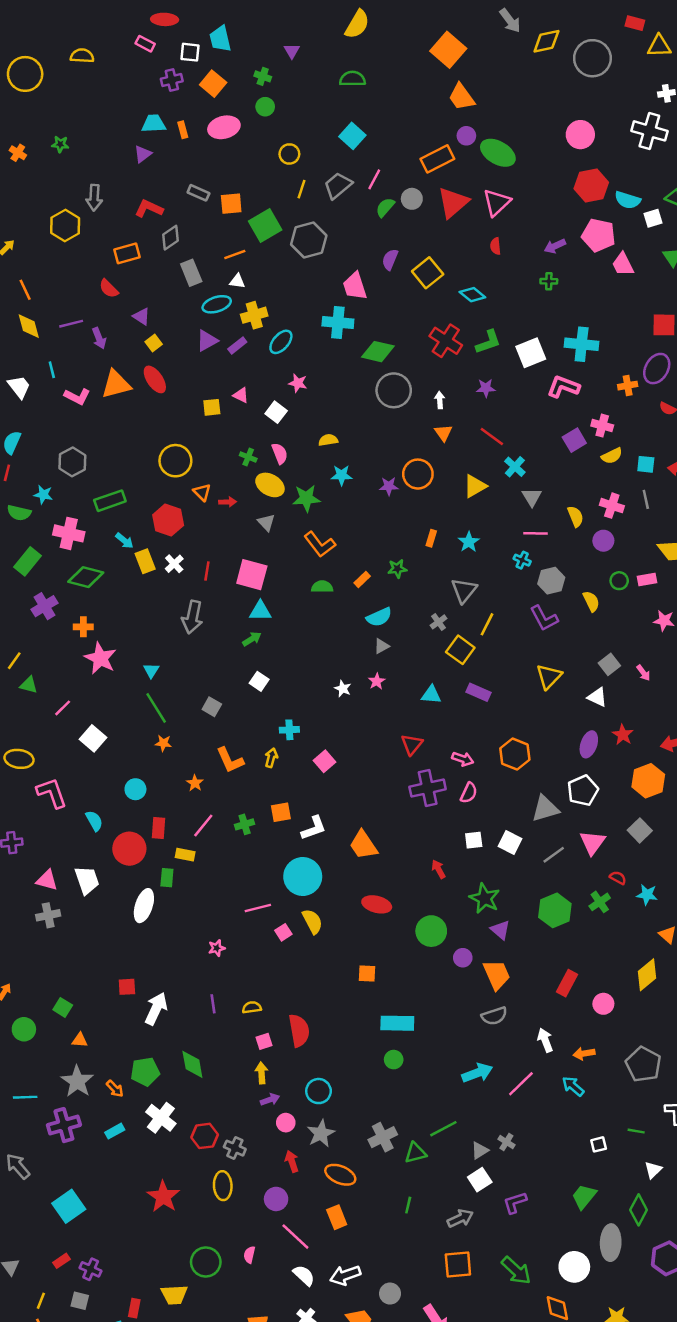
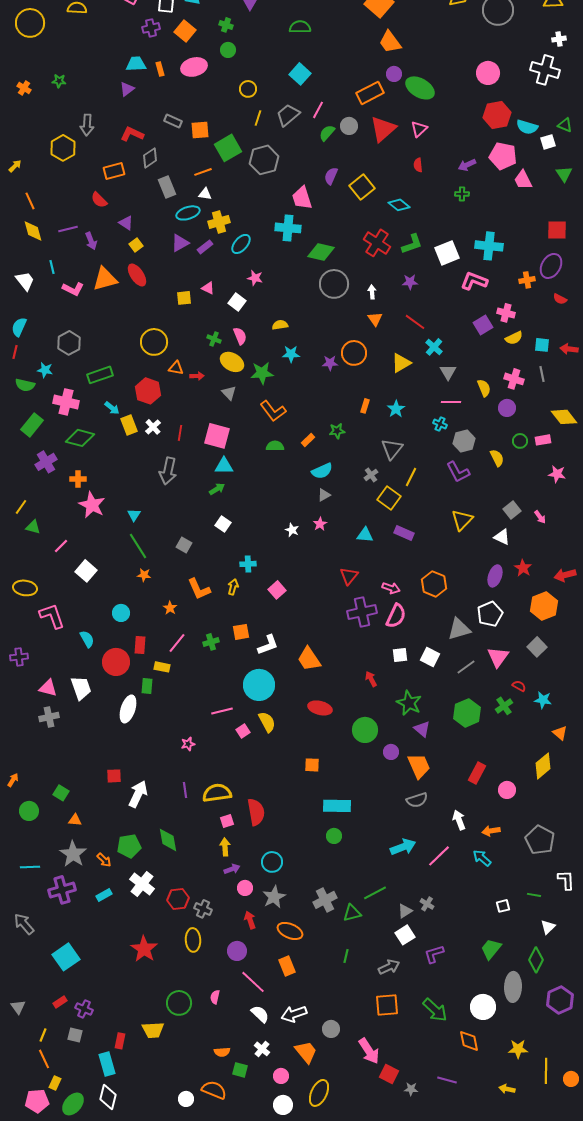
pink triangle: (497, 202) -> (419, 129), size x0.7
orange triangle: (202, 492) -> (176, 368), turned -35
pink semicircle: (469, 793) -> (396, 616), size x1.4
yellow semicircle: (252, 1007) -> (217, 793), size x1.8

